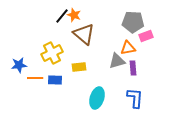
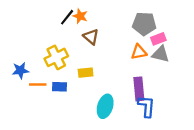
brown triangle: (84, 34) -> (91, 37), size x0.7
gray triangle: (117, 61) -> (161, 54), moved, turned 30
purple rectangle: (133, 68) -> (139, 89), moved, size x1.5

